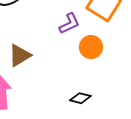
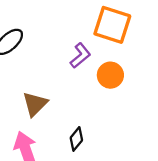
black diamond: (80, 98) -> (76, 139), moved, turned -50

